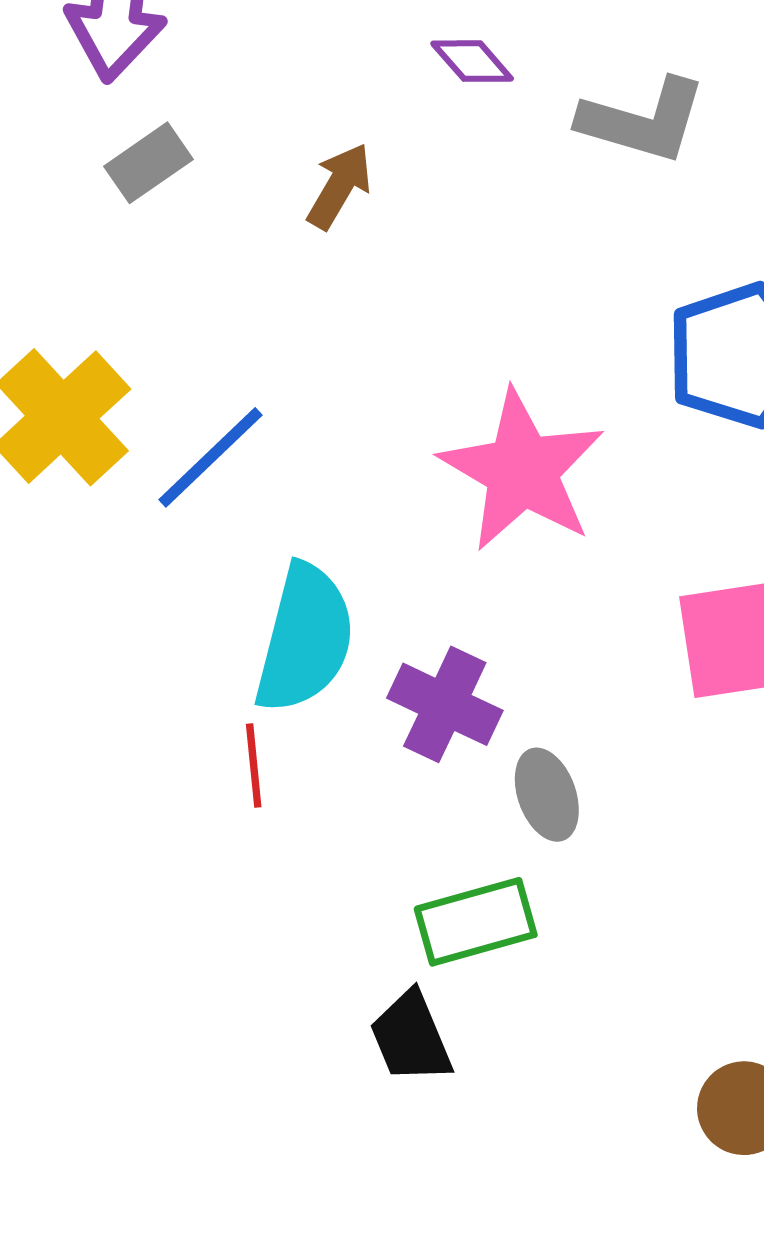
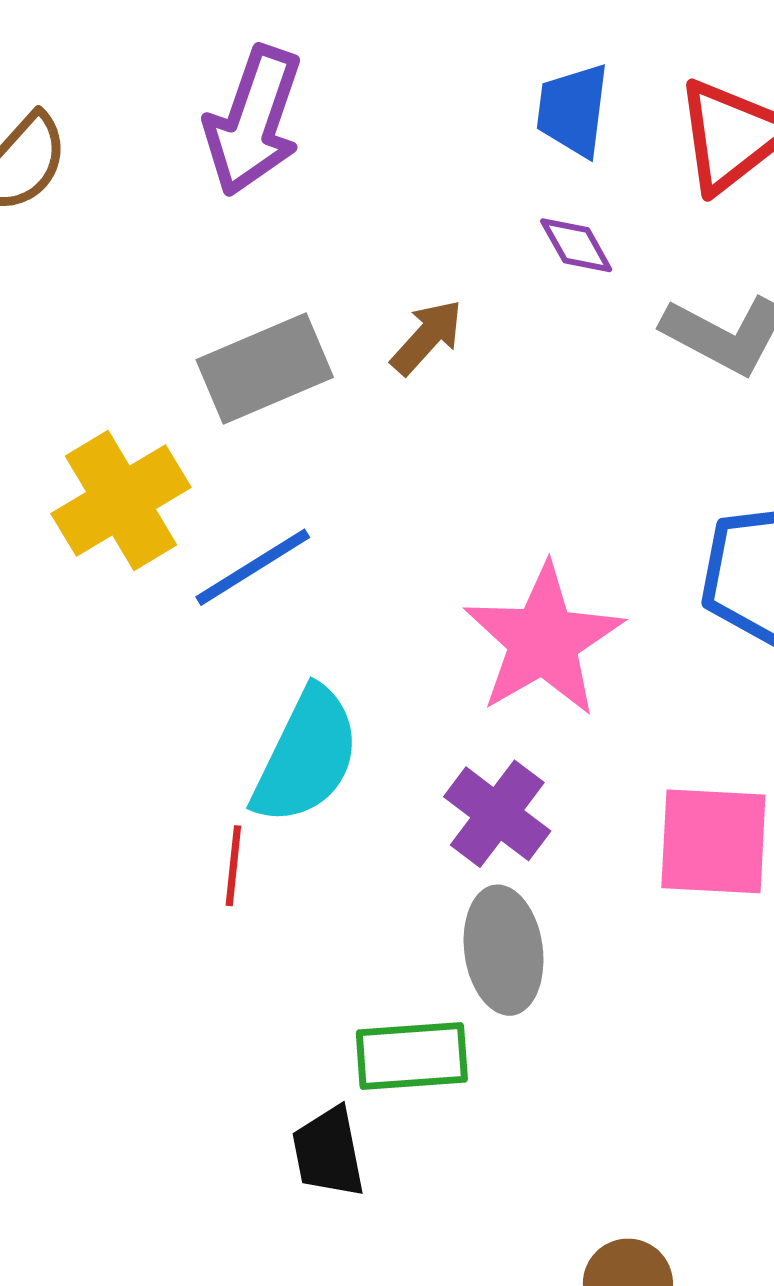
gray rectangle: (149, 163) -> (265, 368), moved, size x1.6
purple cross: (445, 704) -> (497, 814), moved
gray ellipse: (547, 795) -> (504, 950), size x1.4

